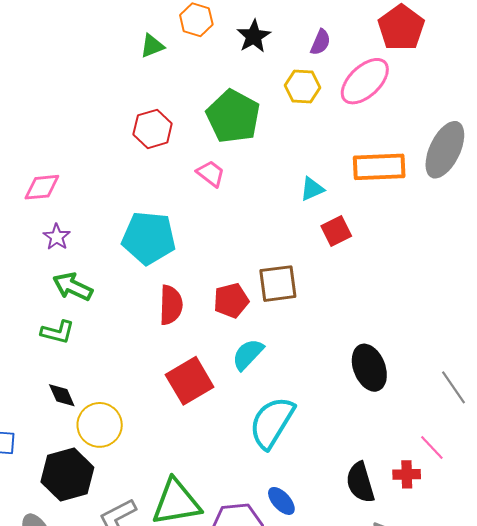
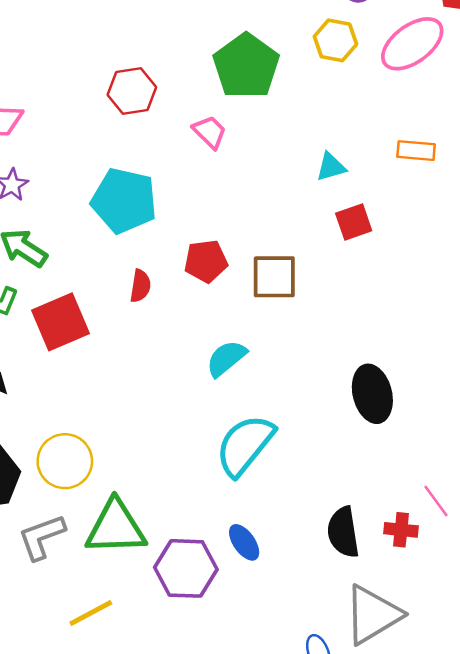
red hexagon: (153, 129) -> (132, 91), moved
orange rectangle: (379, 167) -> (416, 151), size x0.6
red pentagon: (231, 301) -> (206, 261), moved
red semicircle: (171, 305) -> (140, 286), size x0.7
red square: (190, 381) -> (60, 322), moved
yellow circle: (100, 425) -> (65, 461), moved

